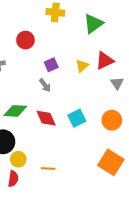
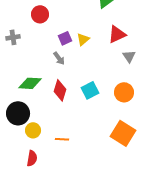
yellow triangle: (82, 66) -> (83, 39), moved
red diamond: (46, 118) -> (60, 90), turned 40
red semicircle: (13, 179) -> (32, 158), moved

